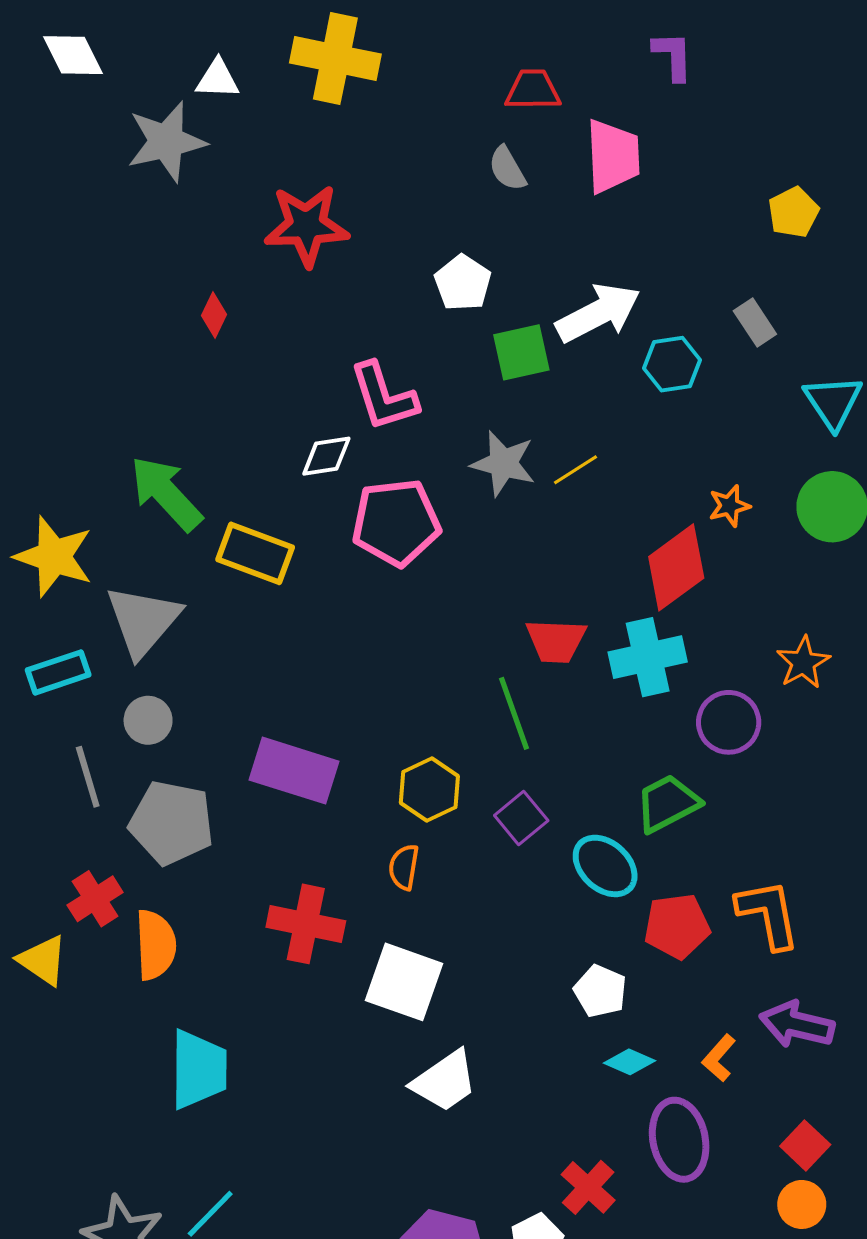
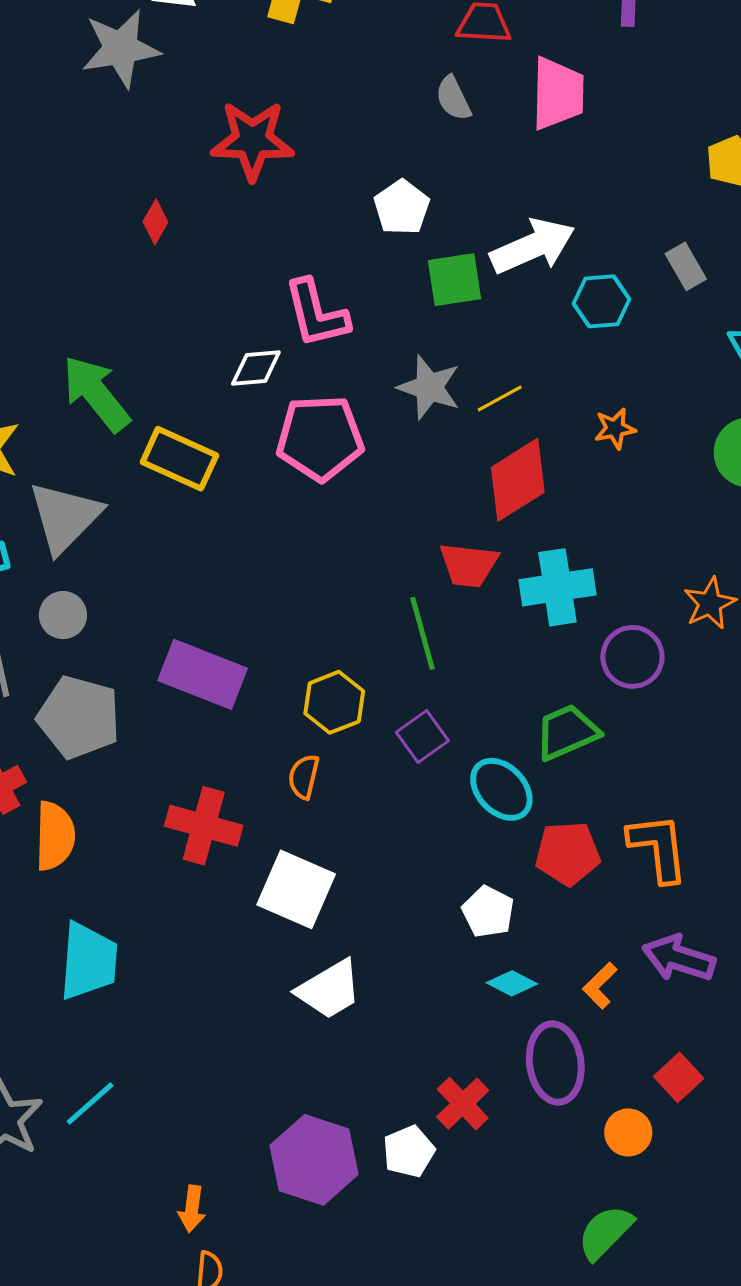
orange star: (729, 506) -> (615, 428), moved
red diamond: (676, 567) -> (518, 480), moved
orange circle: (802, 1204) -> (628, 1132), moved

